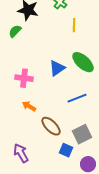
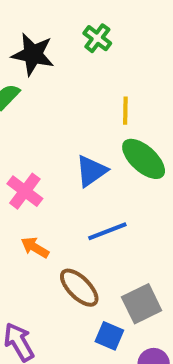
yellow line: (74, 25) -> (125, 111), moved
pink cross: (24, 78) -> (25, 191), turned 30
blue line: (77, 98) -> (107, 231), moved

